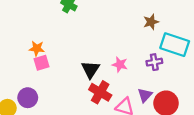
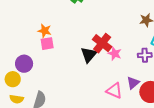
red cross: (100, 92) -> (102, 43), moved
purple circle: (28, 98) -> (24, 64), moved

